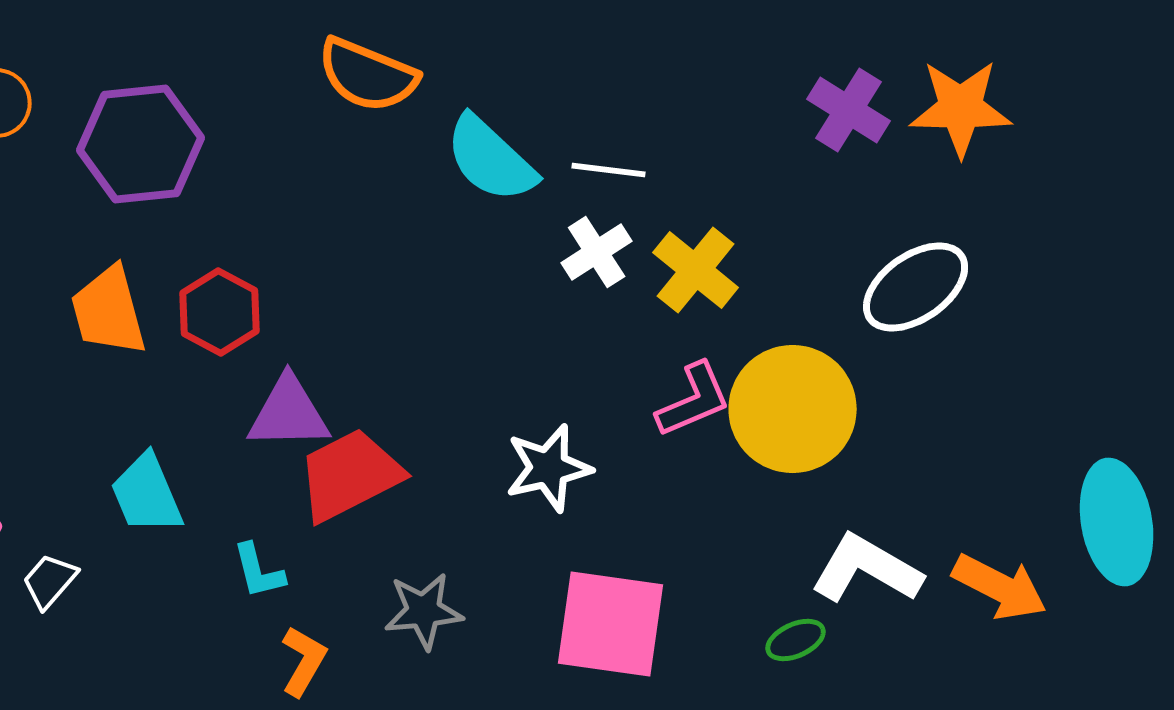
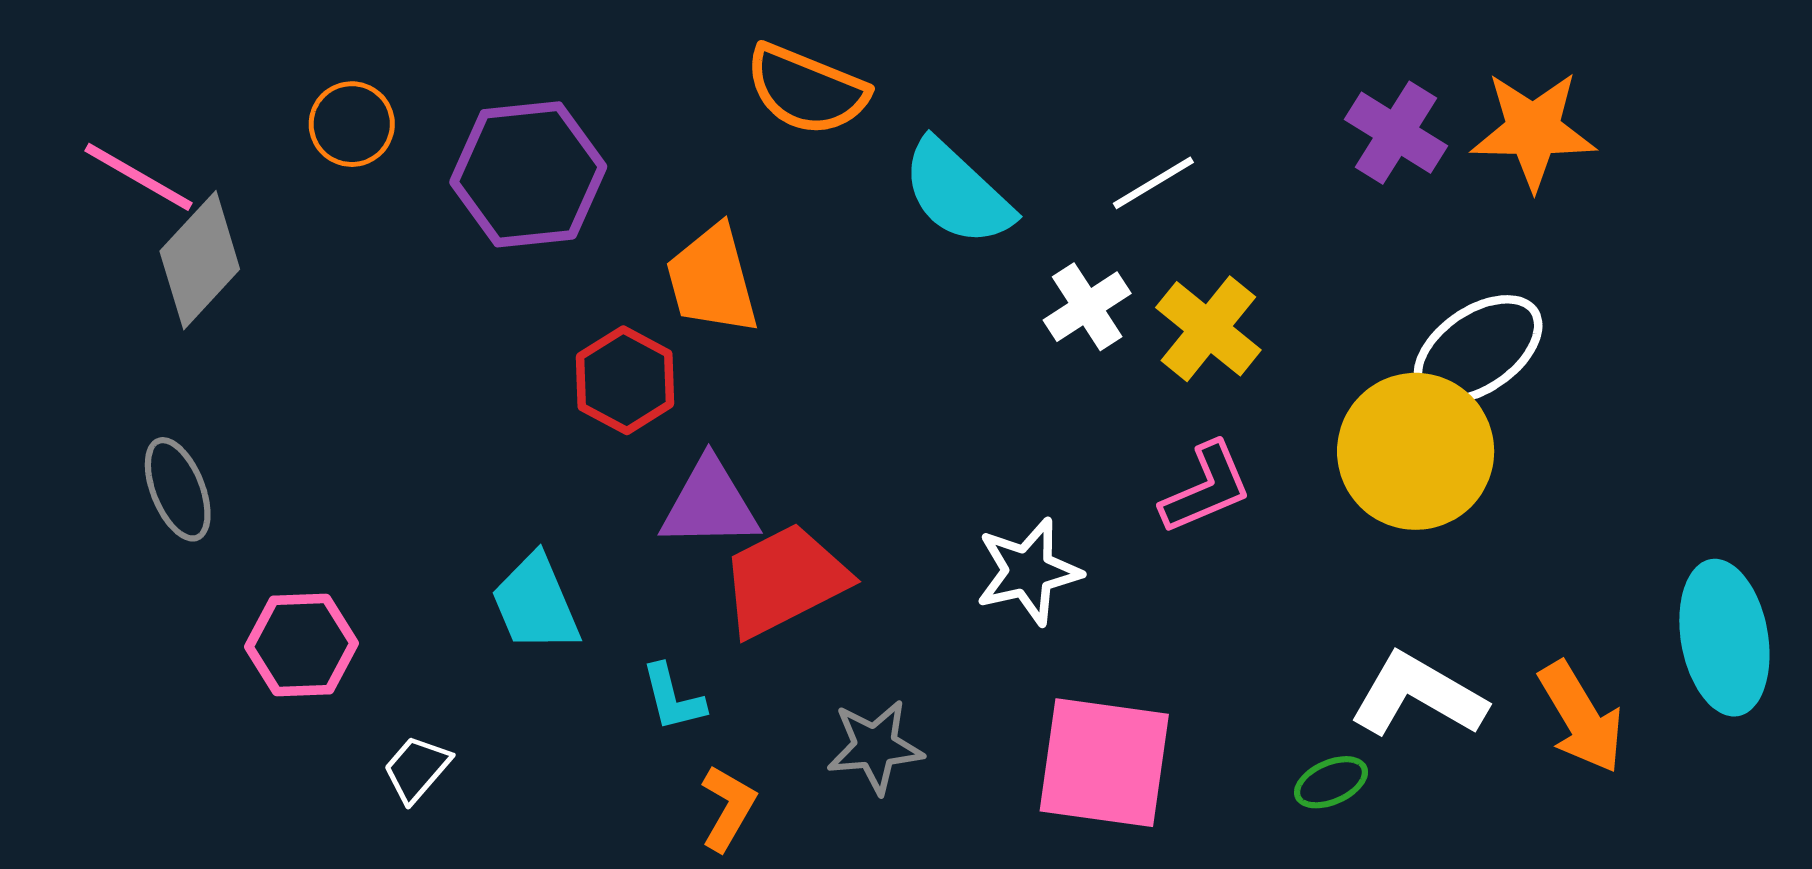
white line: (609, 170) -> (1153, 183), moved, turned -38
orange trapezoid: (109, 311) -> (712, 280), moved
yellow circle: (793, 409) -> (1416, 451), moved
white trapezoid: (50, 581) -> (417, 769), moved
orange arrow: (1000, 587) -> (1581, 717), turned 32

